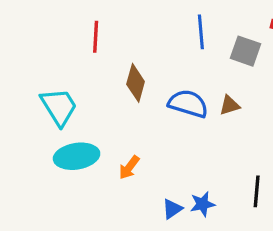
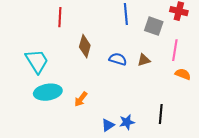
blue semicircle: (188, 104) -> (118, 59), size x0.7

